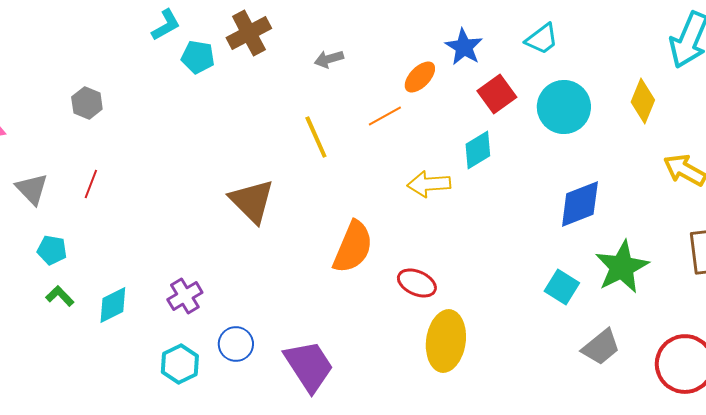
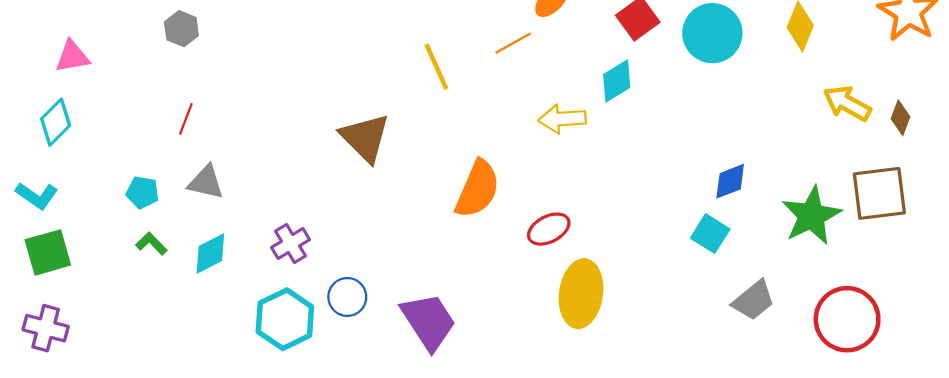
gray triangle: (32, 189) -> (206, 182), moved, turned -33
blue diamond: (580, 204) -> (730, 181), moved, size x0.7
green star: (622, 267) -> (811, 216), moved
red ellipse: (417, 283) -> (549, 229), turned -51
cyan hexagon: (180, 364) -> (285, 319), size x1.4

